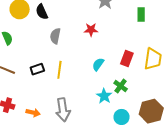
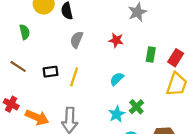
green rectangle: (141, 15) -> (151, 55), moved
red rectangle: (127, 59) -> (176, 58), moved
orange arrow: (33, 113) -> (37, 117), size x1.5

